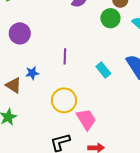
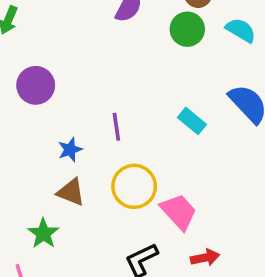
purple line: (65, 56) -> (116, 127), moved
brown triangle: (14, 85) -> (71, 192), moved

